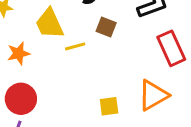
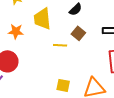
yellow line: (75, 46) -> (60, 45), moved

